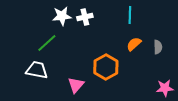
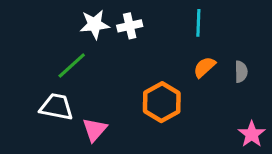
pink triangle: (76, 85) -> (95, 130), moved
pink star: (165, 88) -> (252, 134), turned -30

